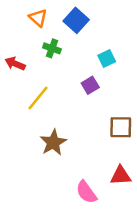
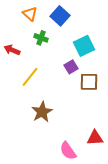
cyan square: (107, 59) -> (84, 46), size x1.5
brown square: (121, 127) -> (89, 82), moved

